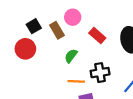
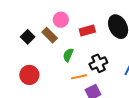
red rectangle: (97, 35) -> (87, 30), turned -42
red circle: (25, 49) -> (29, 75), moved

